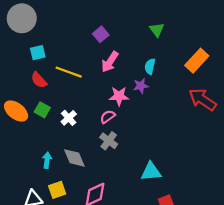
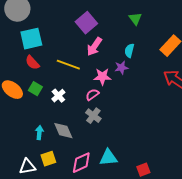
purple square: (101, 34) -> (86, 23), size x1.5
cyan square: (38, 53) -> (31, 39), size x1.6
yellow line: (69, 72) -> (68, 65), moved
cyan triangle: (151, 172) -> (108, 158), moved

